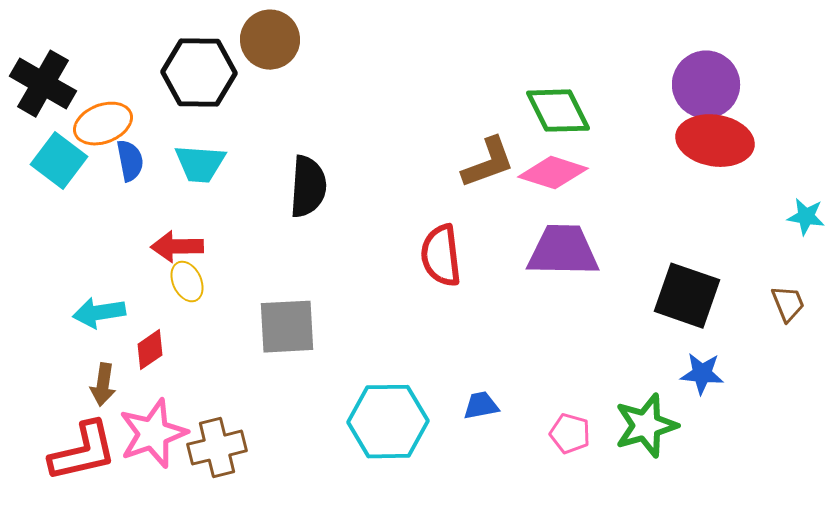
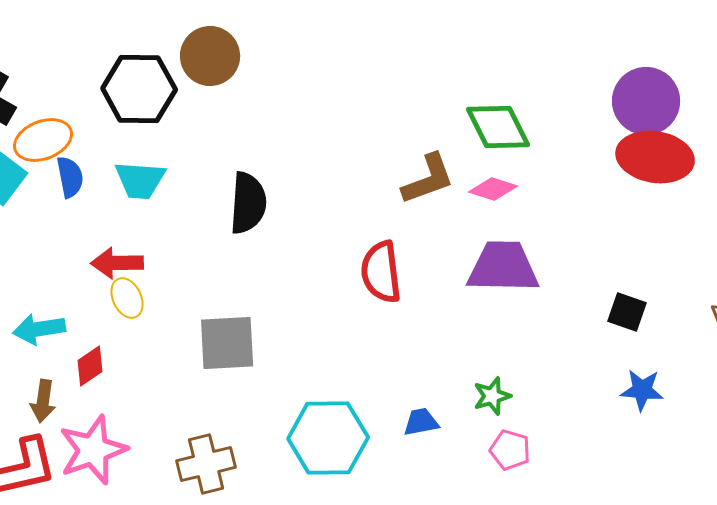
pink diamond: (553, 173) -> (493, 189), size x0.7
black square: (687, 296) -> (627, 312), size x0.6
green star: (646, 426) -> (492, 396), moved, size x0.6
brown cross: (217, 448) -> (206, 464), moved

